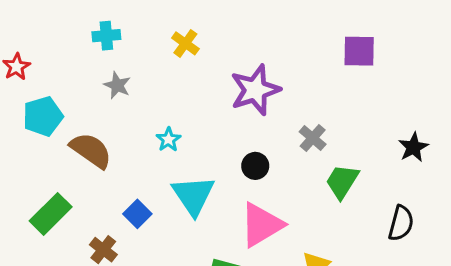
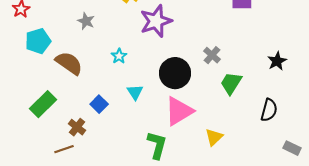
purple star: (255, 90) -> (156, 21), moved
black circle: (255, 166) -> (175, 73), size x1.8
cyan triangle: (193, 195) -> (135, 92), size x0.6

